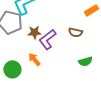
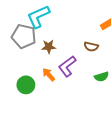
purple L-shape: (47, 39) -> (67, 66), moved

